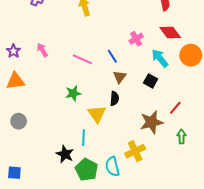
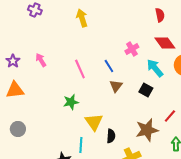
pink line: (82, 59) -> (80, 69), turned 42
black semicircle: (114, 98) -> (111, 136), moved

